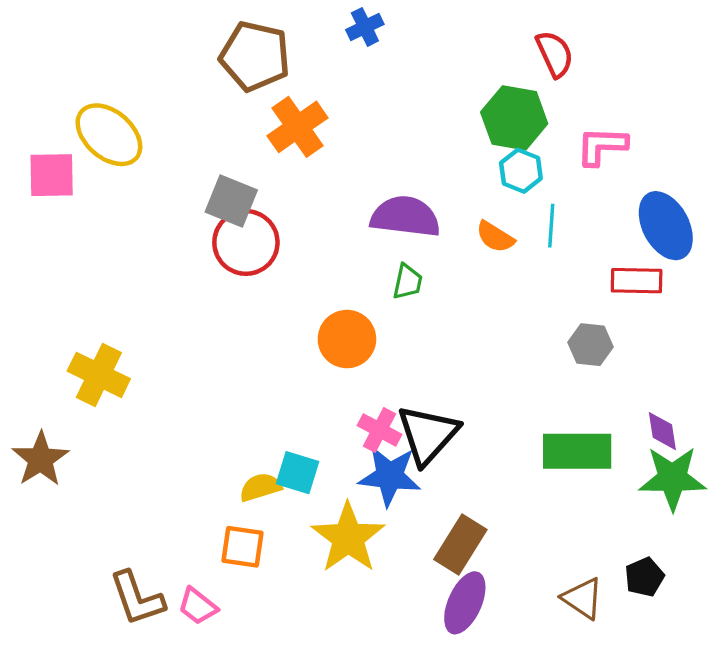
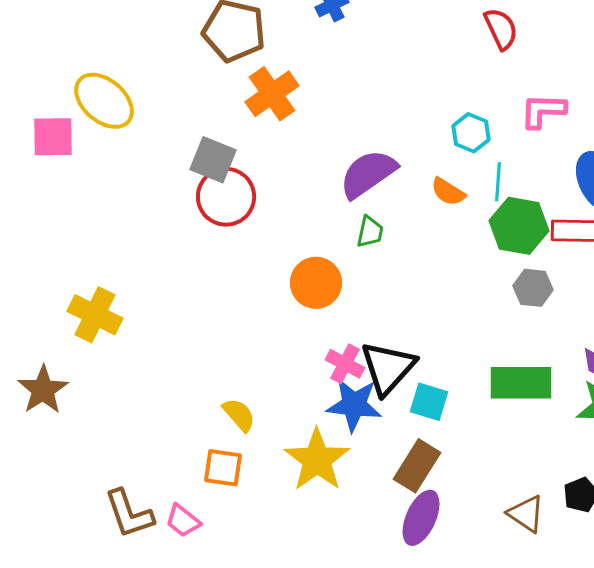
green hexagon: (514, 118) -> (519, 226), moved
purple semicircle: (405, 217) -> (368, 174), turned -42
cyan square: (298, 473) -> (429, 402), moved
yellow semicircle: (261, 487) -> (239, 415), turned 66

